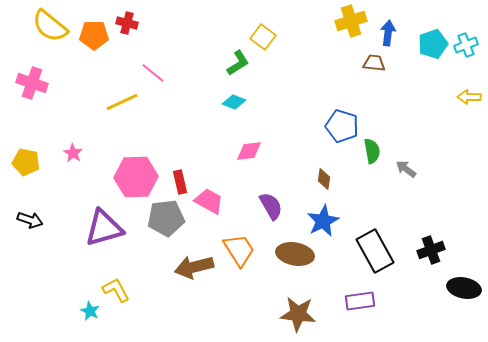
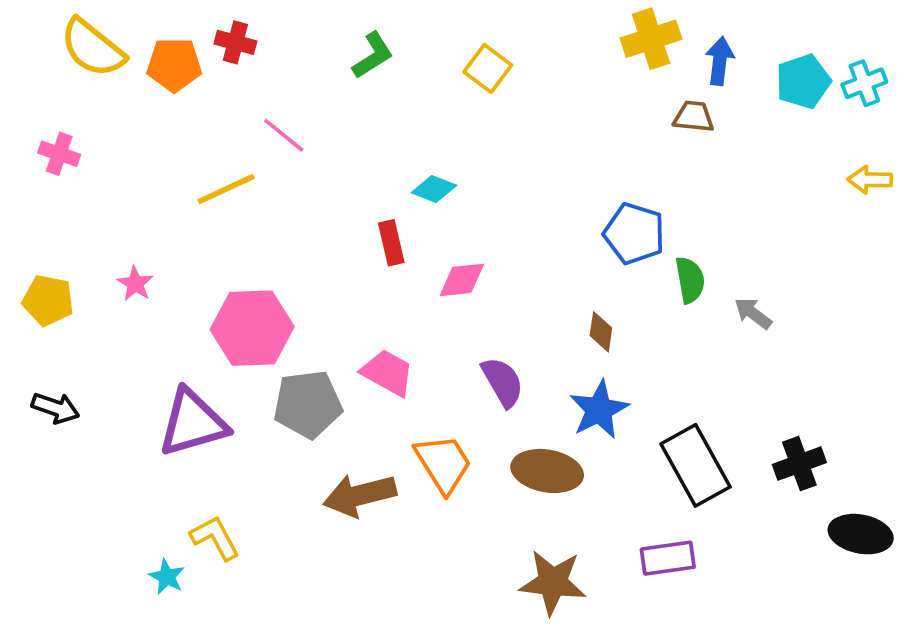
green L-shape: (238, 63) -> (373, 55), moved
pink cross: (32, 83) -> (59, 154), size x0.7
red rectangle: (180, 182) -> (391, 243), moved

